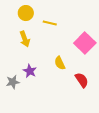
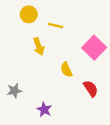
yellow arrow: (25, 39) -> (39, 46), moved
purple star: (30, 71) -> (44, 110), moved

